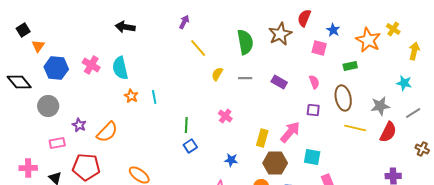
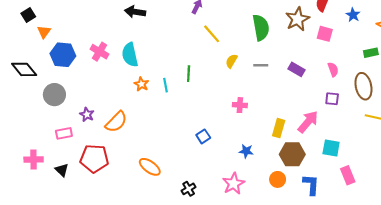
pink square: (319, 48) -> (325, 34), moved
pink cross: (225, 116) -> (240, 105), turned -32
green line: (186, 125) -> (189, 74), moved

